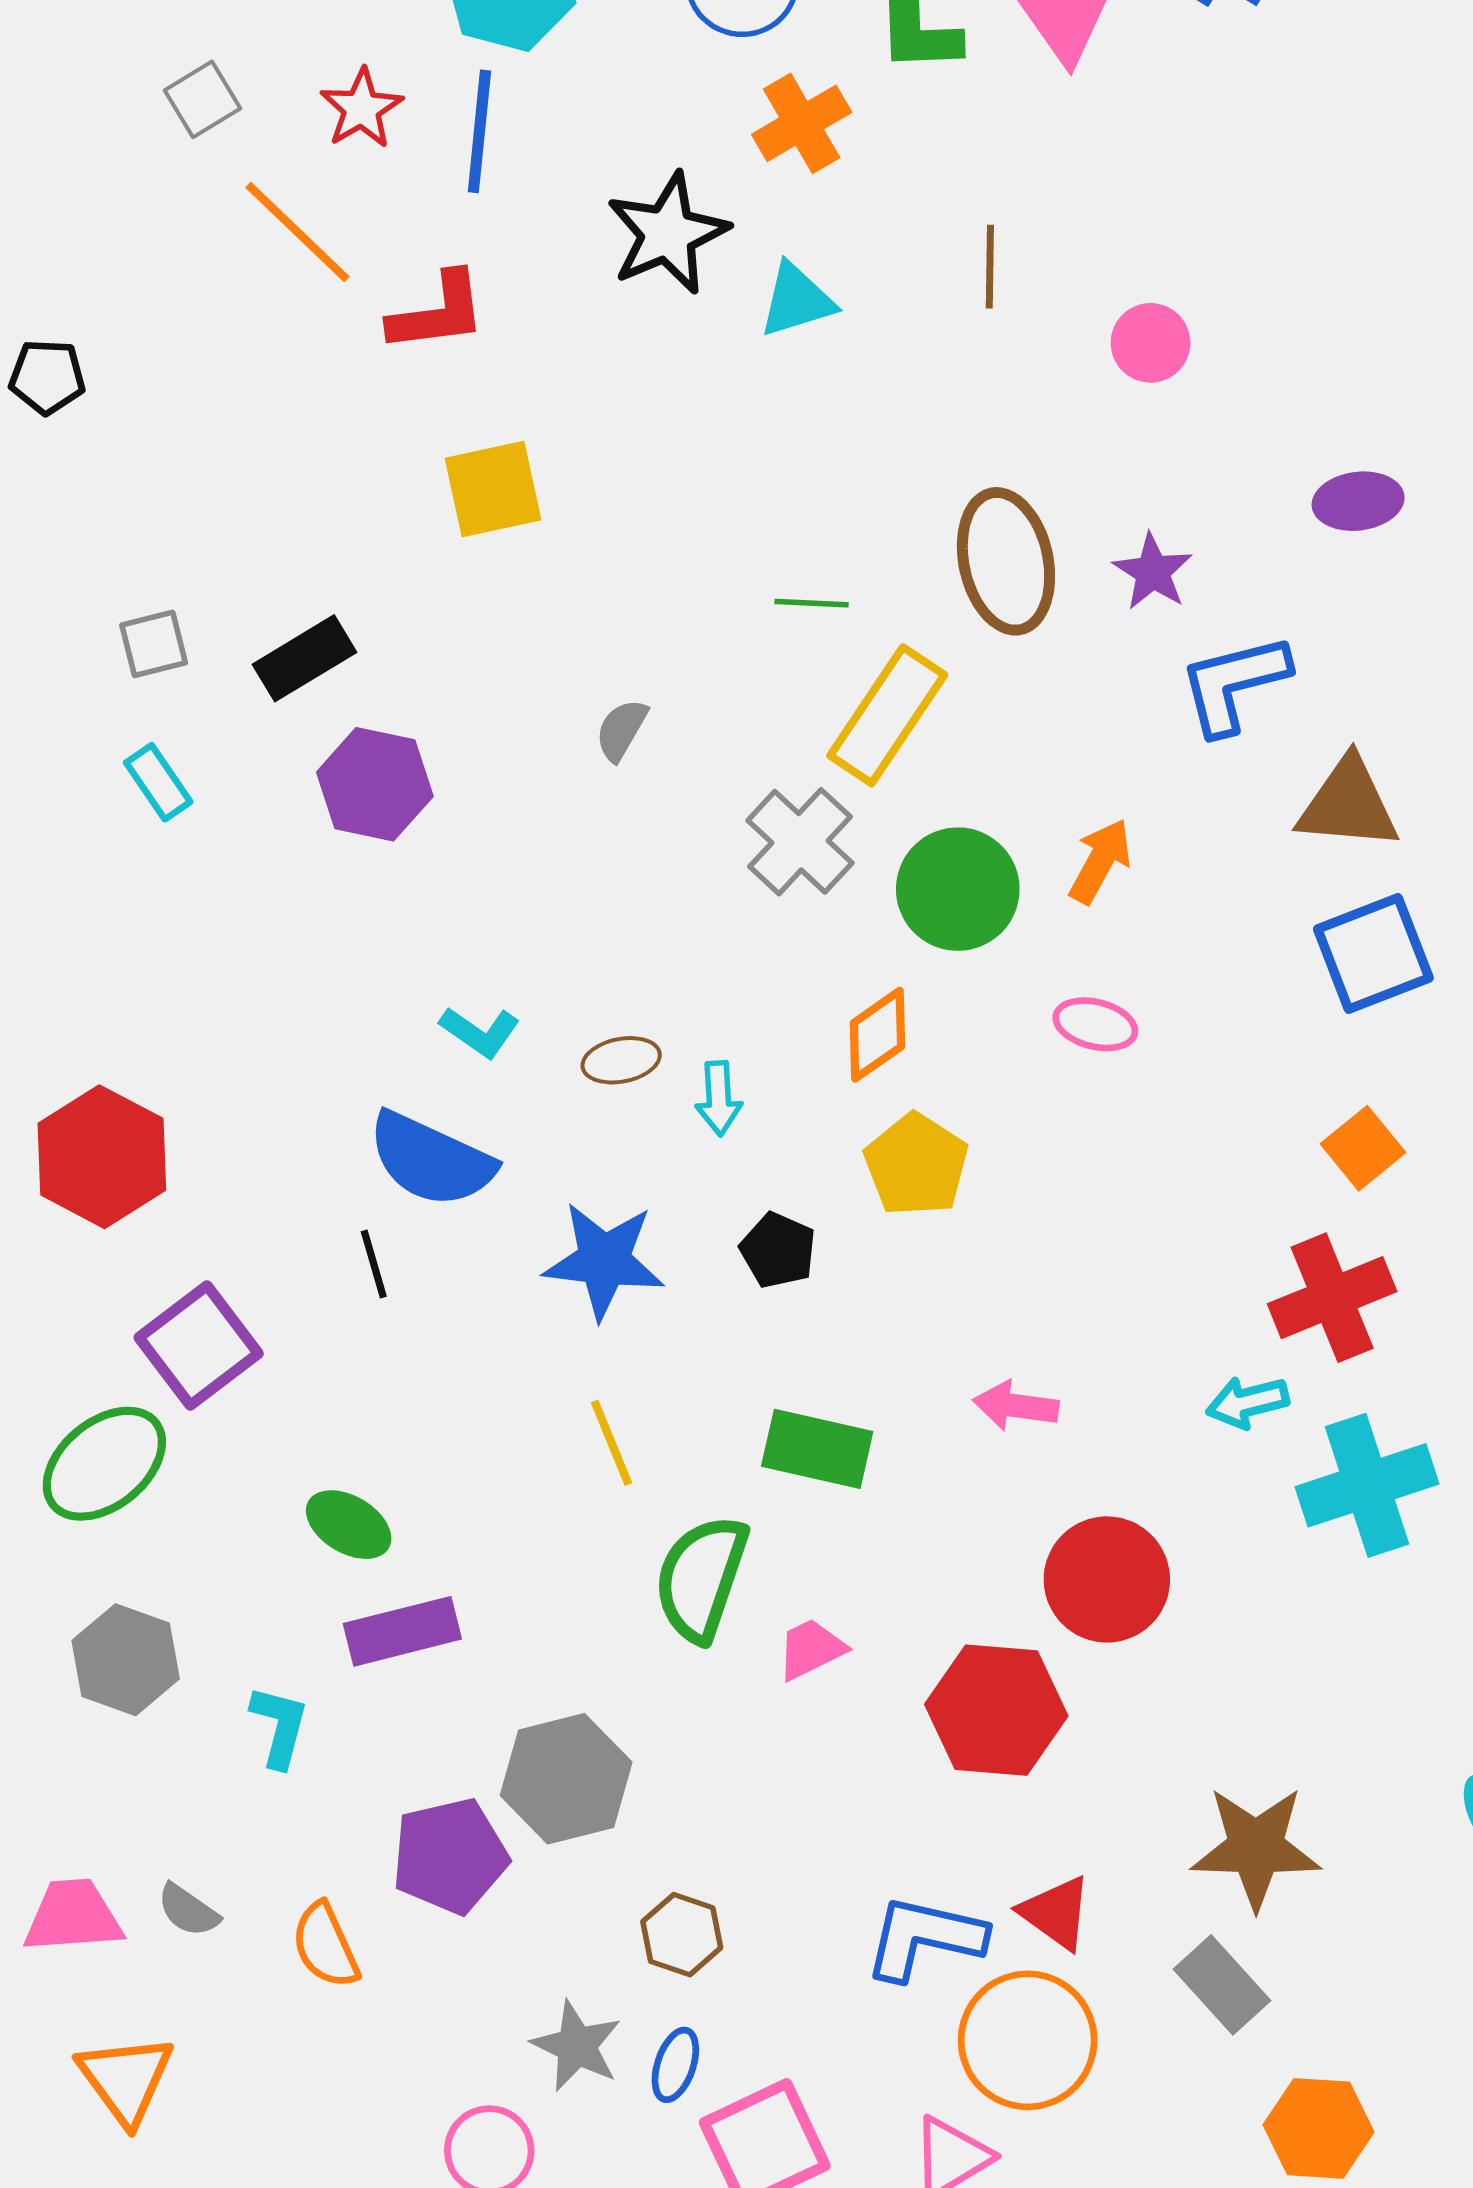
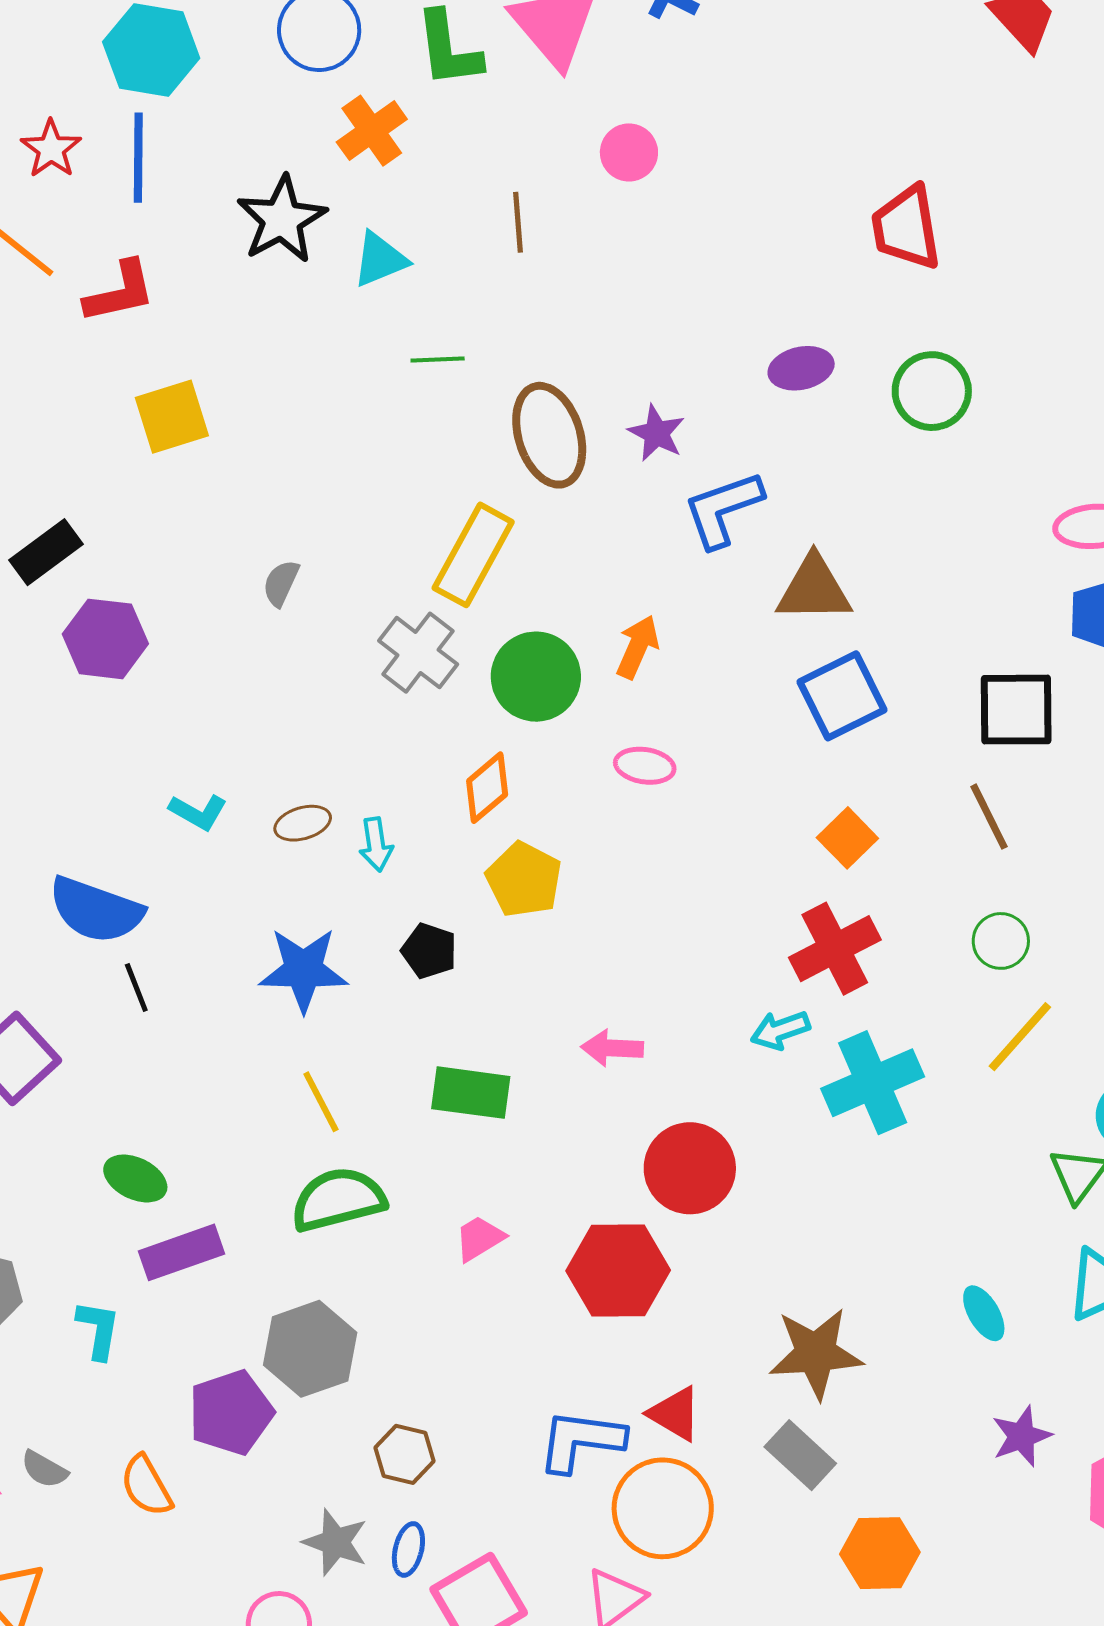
pink circle: (1151, 343) -> (629, 152), moved
green line: (811, 603) -> (438, 359), moved
blue semicircle: (431, 1160) -> (96, 910), moved
green semicircle: (701, 1578) -> (338, 1199), moved, turned 62

